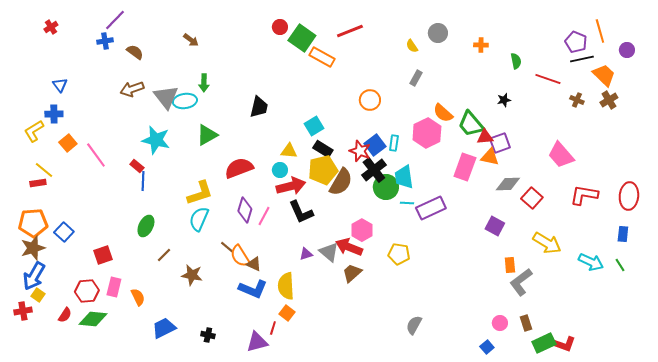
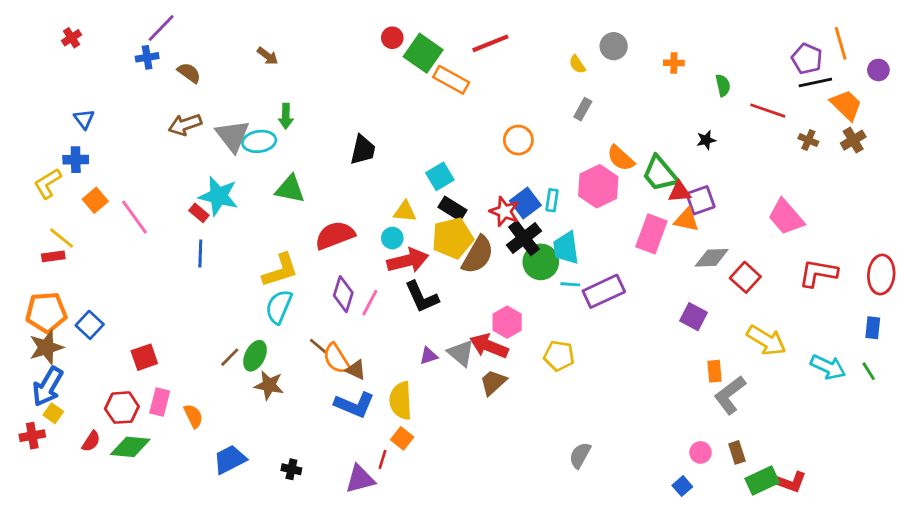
green triangle: (207, 135) -> (290, 189), turned 40
red rectangle: (137, 166) -> (199, 213), moved
green ellipse: (146, 226) -> (255, 356), moved

